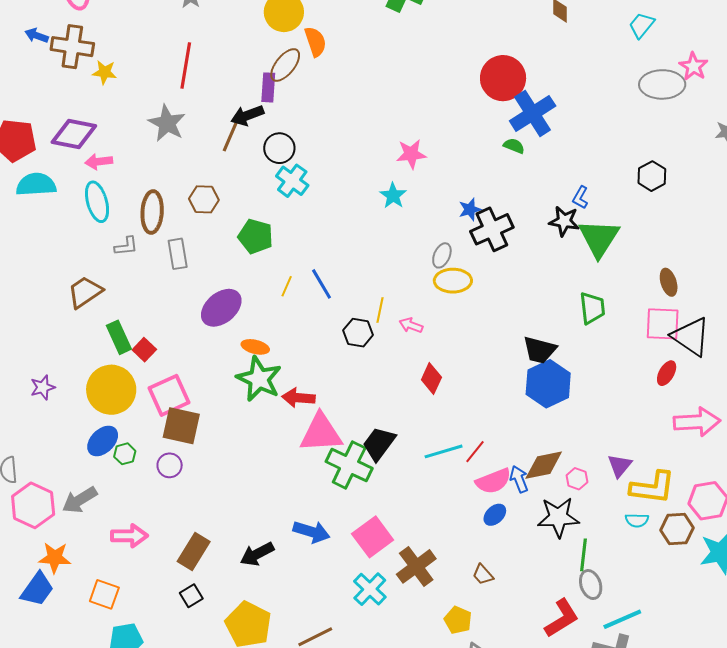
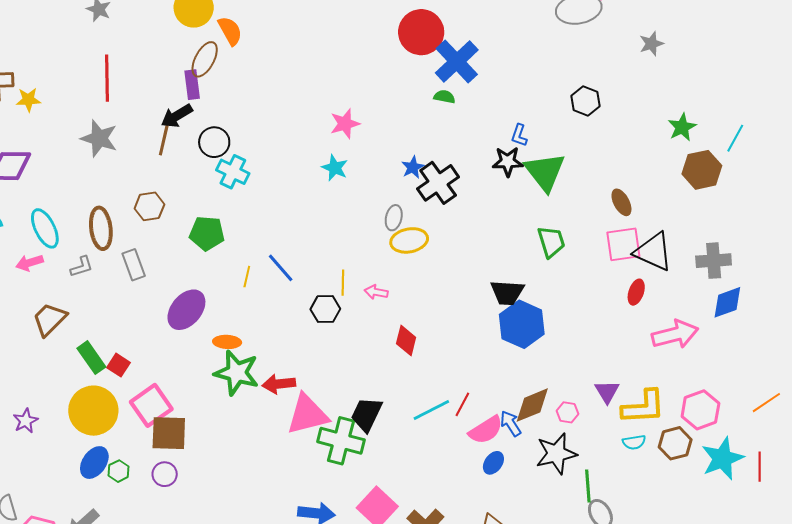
pink arrow: (99, 162) -> (30, 263), moved

